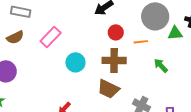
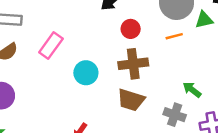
orange line: (141, 42) -> (174, 36), moved
green arrow: (161, 66) -> (192, 90), moved

